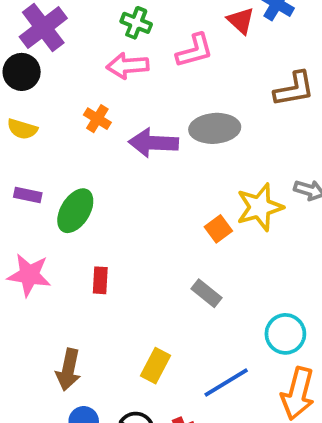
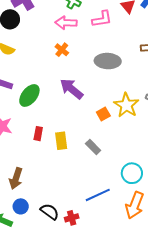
orange cross: (97, 119) -> (62, 50), moved
purple arrow: (153, 143) -> (71, 89), moved, turned 30
yellow star: (260, 207) -> (126, 105), turned -30
yellow rectangle: (156, 366) -> (61, 141), moved, turned -42

